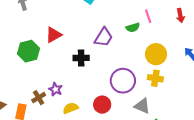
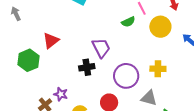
purple trapezoid: (104, 37) -> (101, 48), moved, turned -50
yellow circle: (156, 54) -> (160, 27), moved
black cross: (81, 58) -> (87, 67), moved

